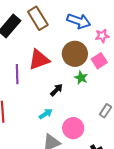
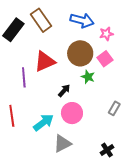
cyan arrow: (46, 114) -> (43, 122), moved, size x1.5
pink circle: (73, 128) -> (72, 113), moved

